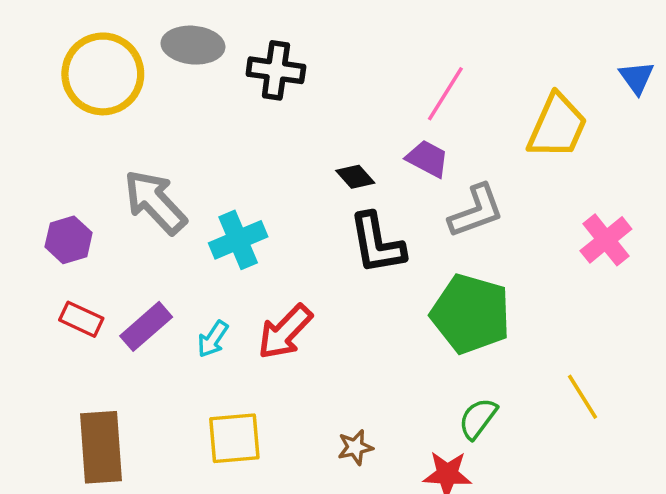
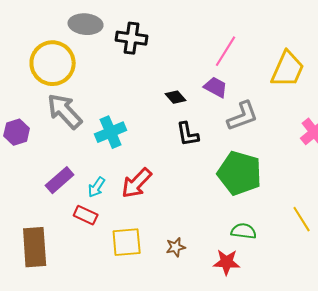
yellow circle: (103, 74) -> (53, 63), moved
black L-shape: (377, 243) -> (188, 134), size x0.7
red rectangle: (81, 319) -> (86, 215), moved
green semicircle: (478, 418) -> (244, 231), turned 60
yellow square: (234, 438) -> (127, 242), moved

